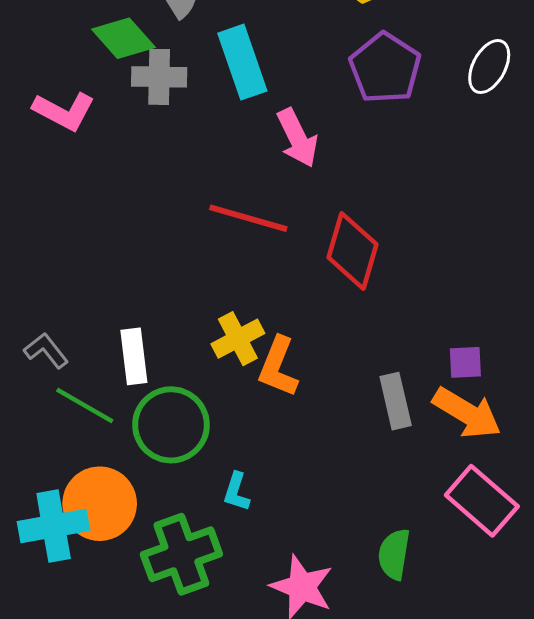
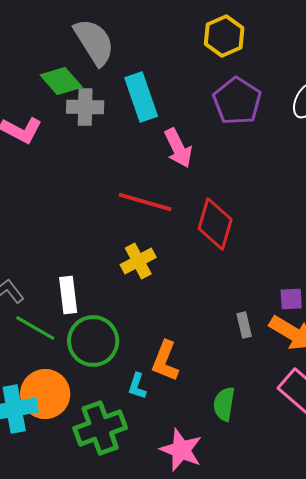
yellow cross: (238, 339) -> (138, 261), moved
orange L-shape: (278, 367) -> (165, 361), moved
gray rectangle: (396, 401) -> (244, 325), size x0.7
green semicircle: (394, 554) -> (224, 404), moved

